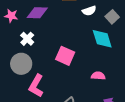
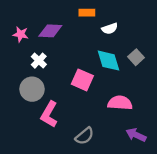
gray square: (112, 17) -> (136, 57), moved
cyan diamond: (102, 39) -> (109, 61), moved
pink semicircle: (98, 76) -> (120, 103), size x1.5

